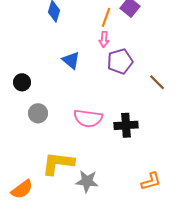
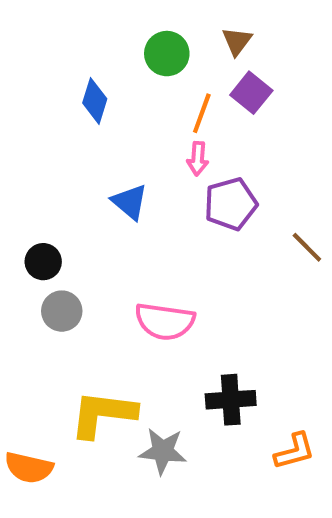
black circle: (22, 82) -> (43, 262), moved
black cross: (126, 125) -> (231, 400), moved
orange semicircle: (22, 189) -> (29, 468), turned 50

